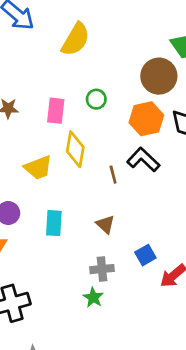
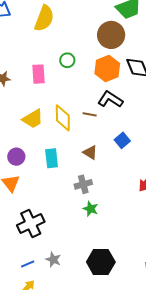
yellow diamond: (75, 149) -> (63, 118), moved
brown line: (113, 175) -> (90, 114), turned -56
blue square: (145, 255) -> (122, 140), moved
gray cross: (102, 269) -> (83, 184), moved

